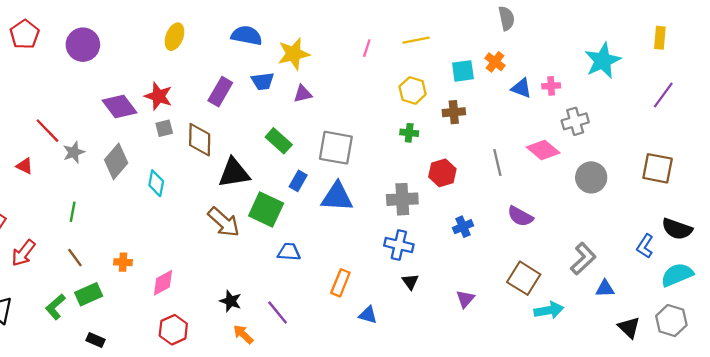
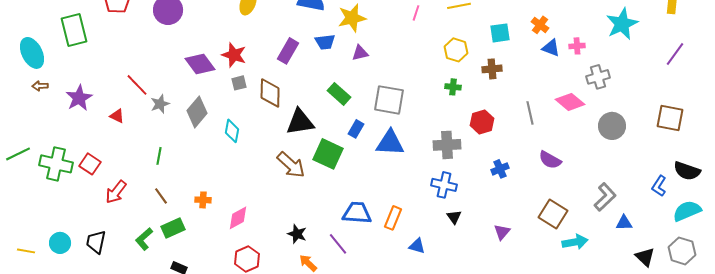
orange cross: (495, 62) -> (540, 25), moved
blue trapezoid: (289, 252) -> (357, 213), moved, size x1.4

